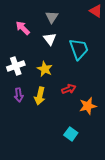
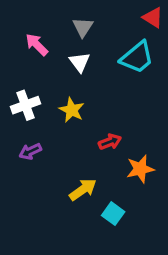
cyan trapezoid: (79, 49) -> (137, 57), moved, turned 70
purple arrow: (19, 95) -> (30, 151), turned 72
yellow arrow: (40, 96) -> (83, 190), moved, turned -138

